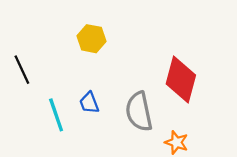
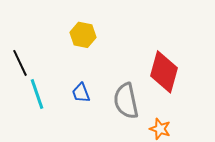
cyan line: (56, 115) -> (37, 94), moved

